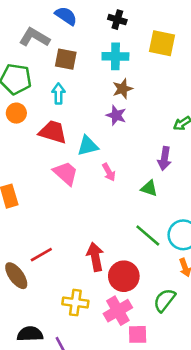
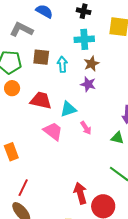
brown square: (66, 59) -> (41, 57), moved
cyan arrow: (59, 94) -> (62, 64), moved
red line: (41, 255) -> (23, 188), moved, turned -30

